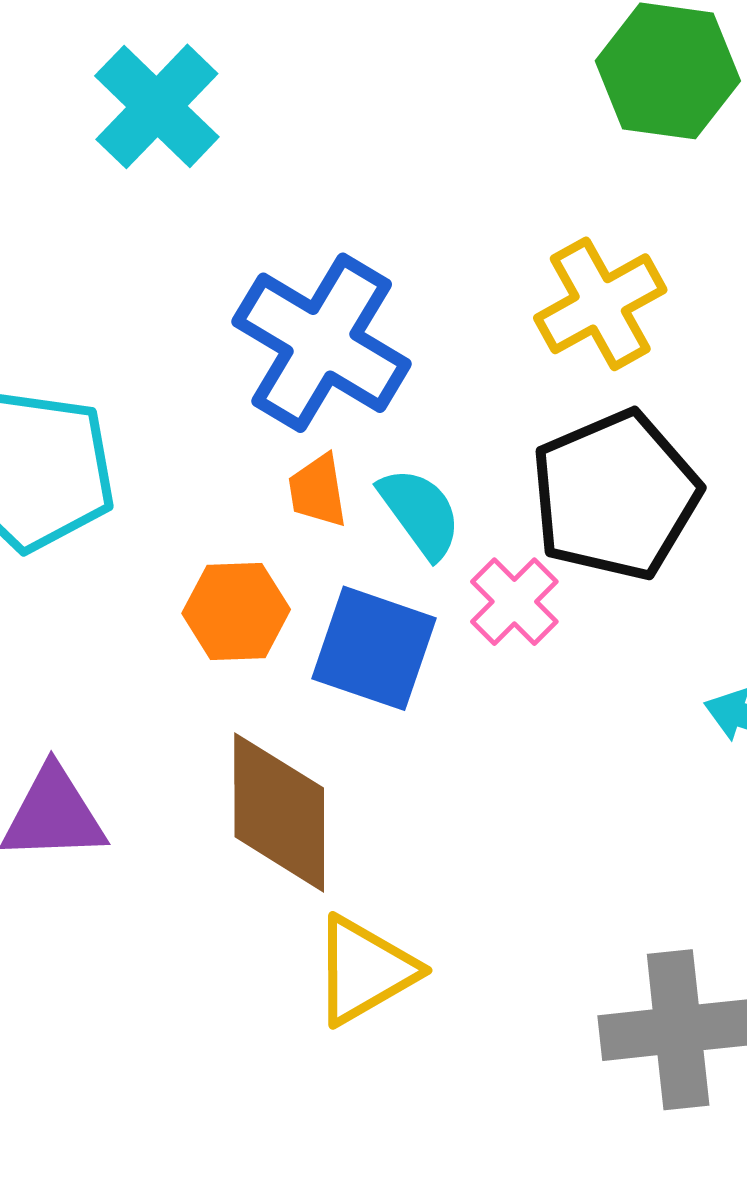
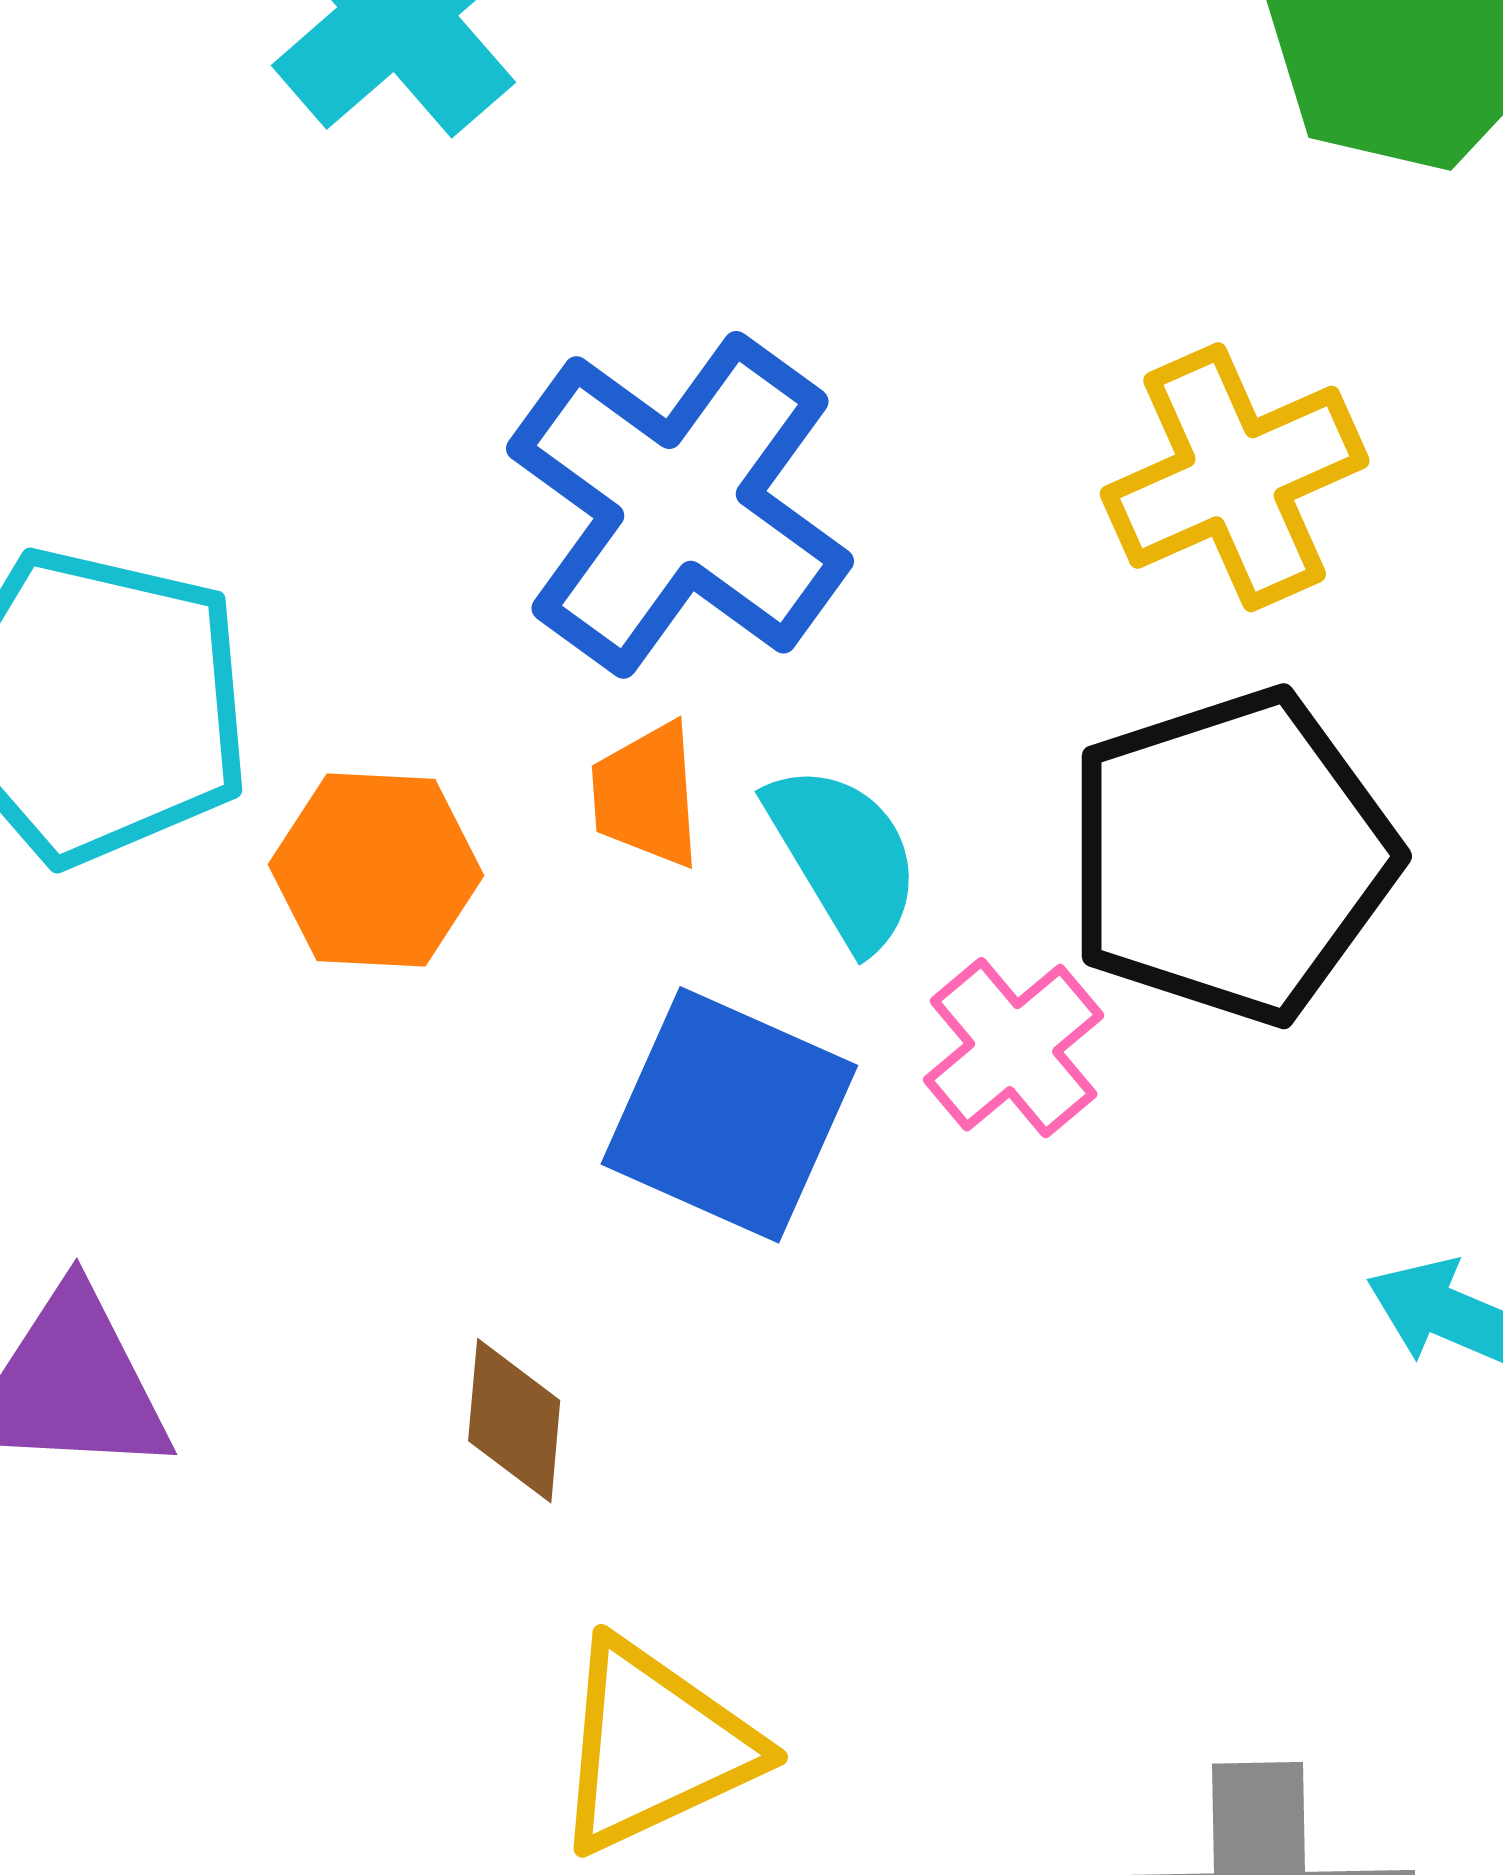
orange hexagon: (236, 611) -> (376, 870), moved
brown diamond: (279, 812) -> (514, 1421), size x0.5

